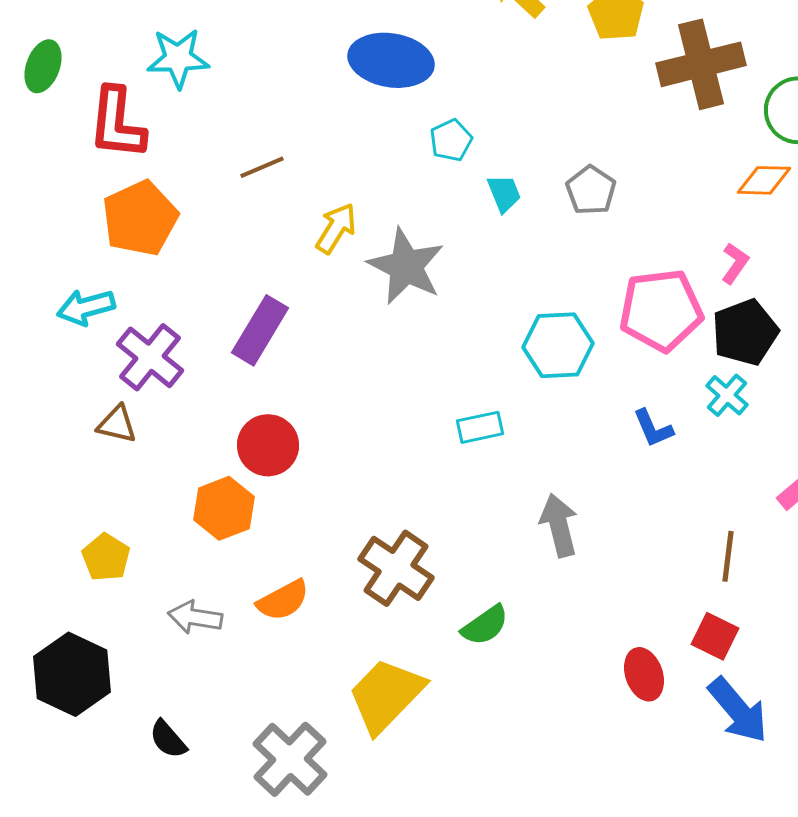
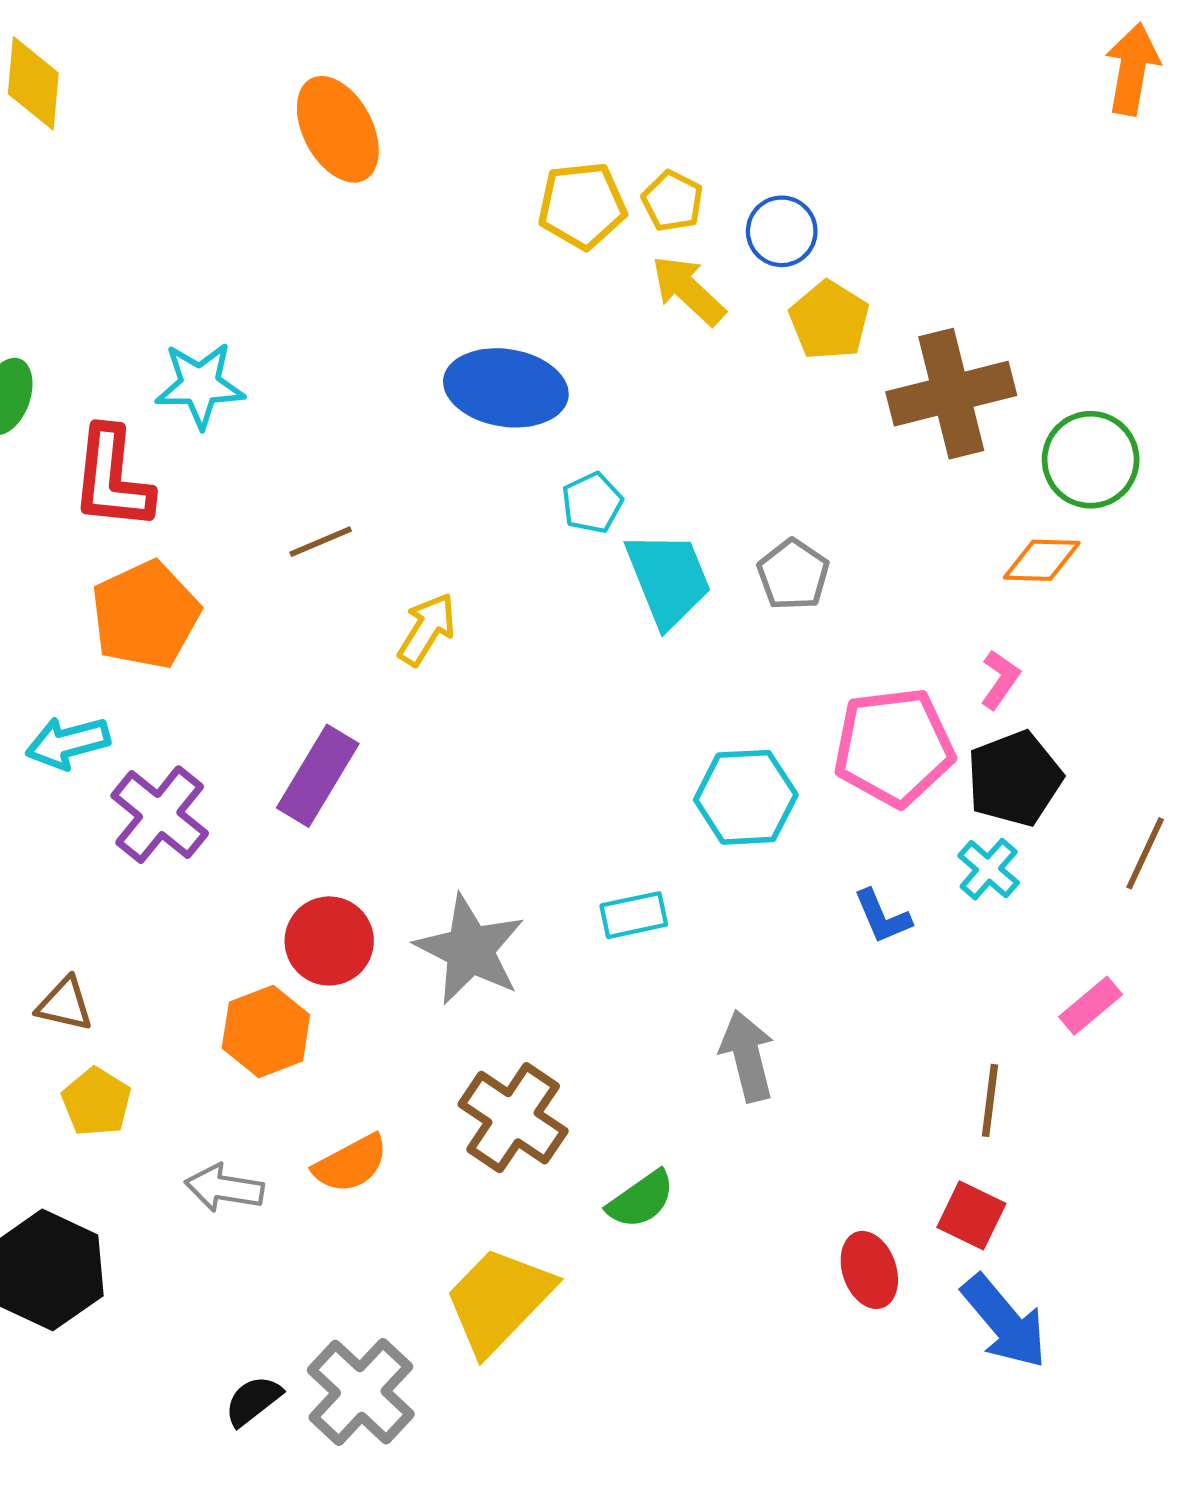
cyan trapezoid: (504, 193) -> (668, 579), size x1.8
gray star: (406, 266) -> (470, 950), moved
brown triangle: (117, 424) -> (65, 1004), moved
black semicircle: (168, 739) -> (253, 1401), moved, turned 93

